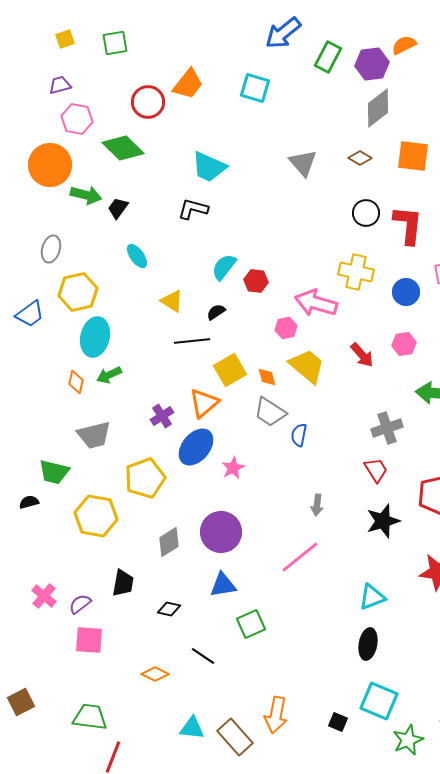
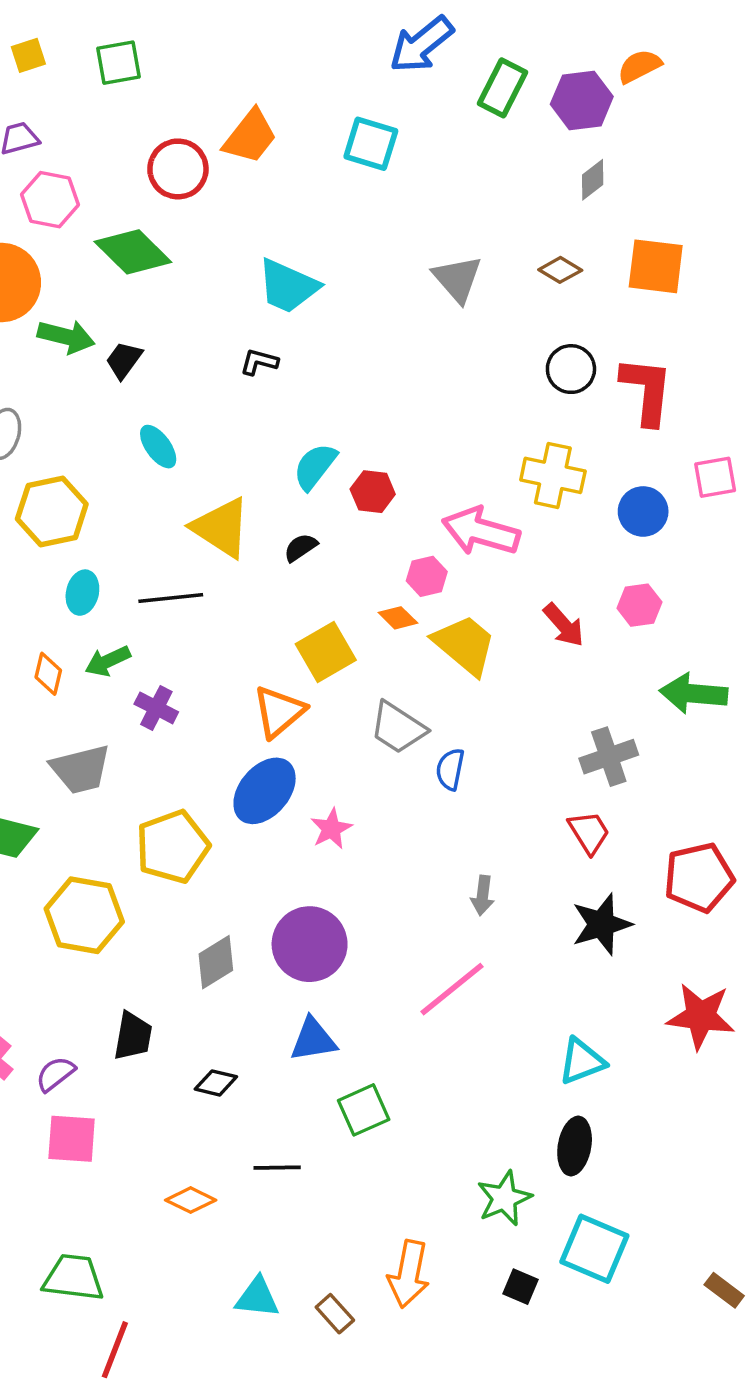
gray diamond: (378, 108) -> (593, 180), size x0.6
black L-shape: (193, 209) -> (259, 362), size x0.7
yellow triangle: (172, 301) -> (221, 528), size x1.5
cyan ellipse: (95, 337) -> (82, 593), size x0.6
black line: (192, 341) -> (171, 598), moved
orange diamond: (267, 377) -> (398, 618), moved, turned -30
purple cross: (162, 416) -> (156, 708), moved, turned -30
black line: (203, 656) -> (277, 1168), turned -35
brown rectangle: (235, 737) -> (335, 1314), size x0.6
green star: (408, 740) -> (504, 1198), moved

